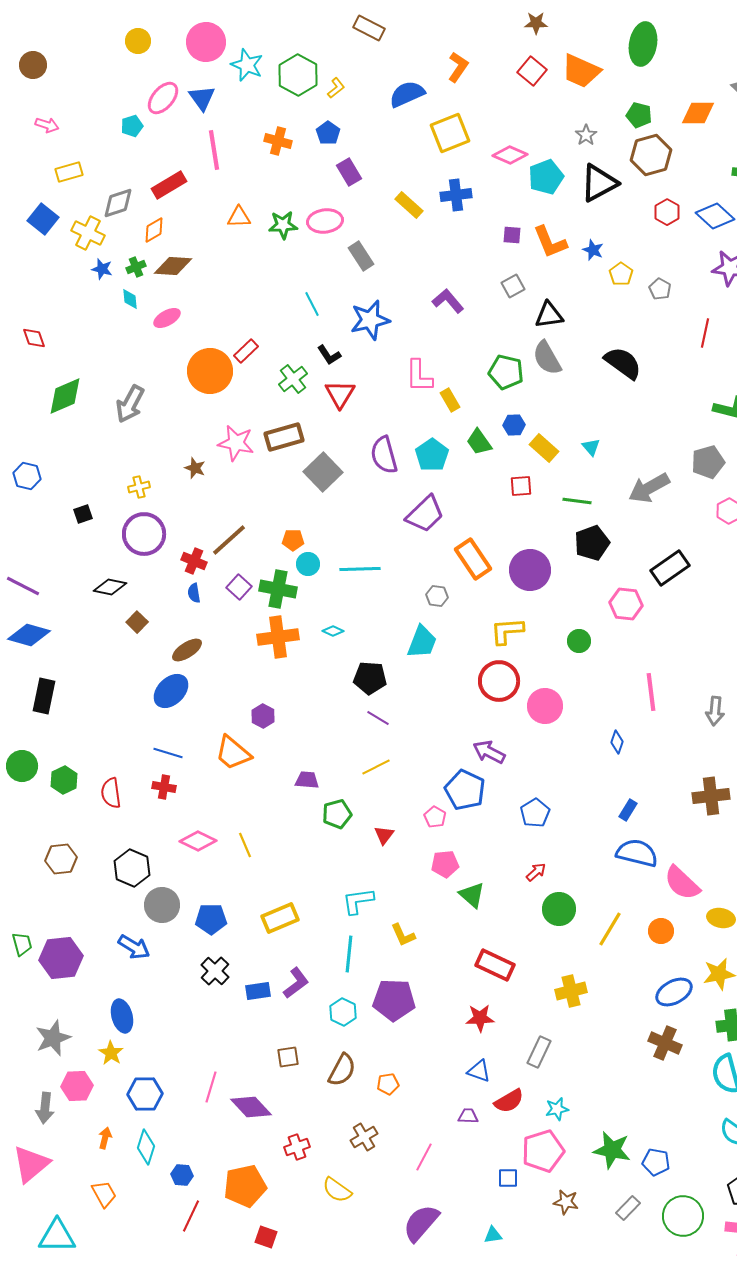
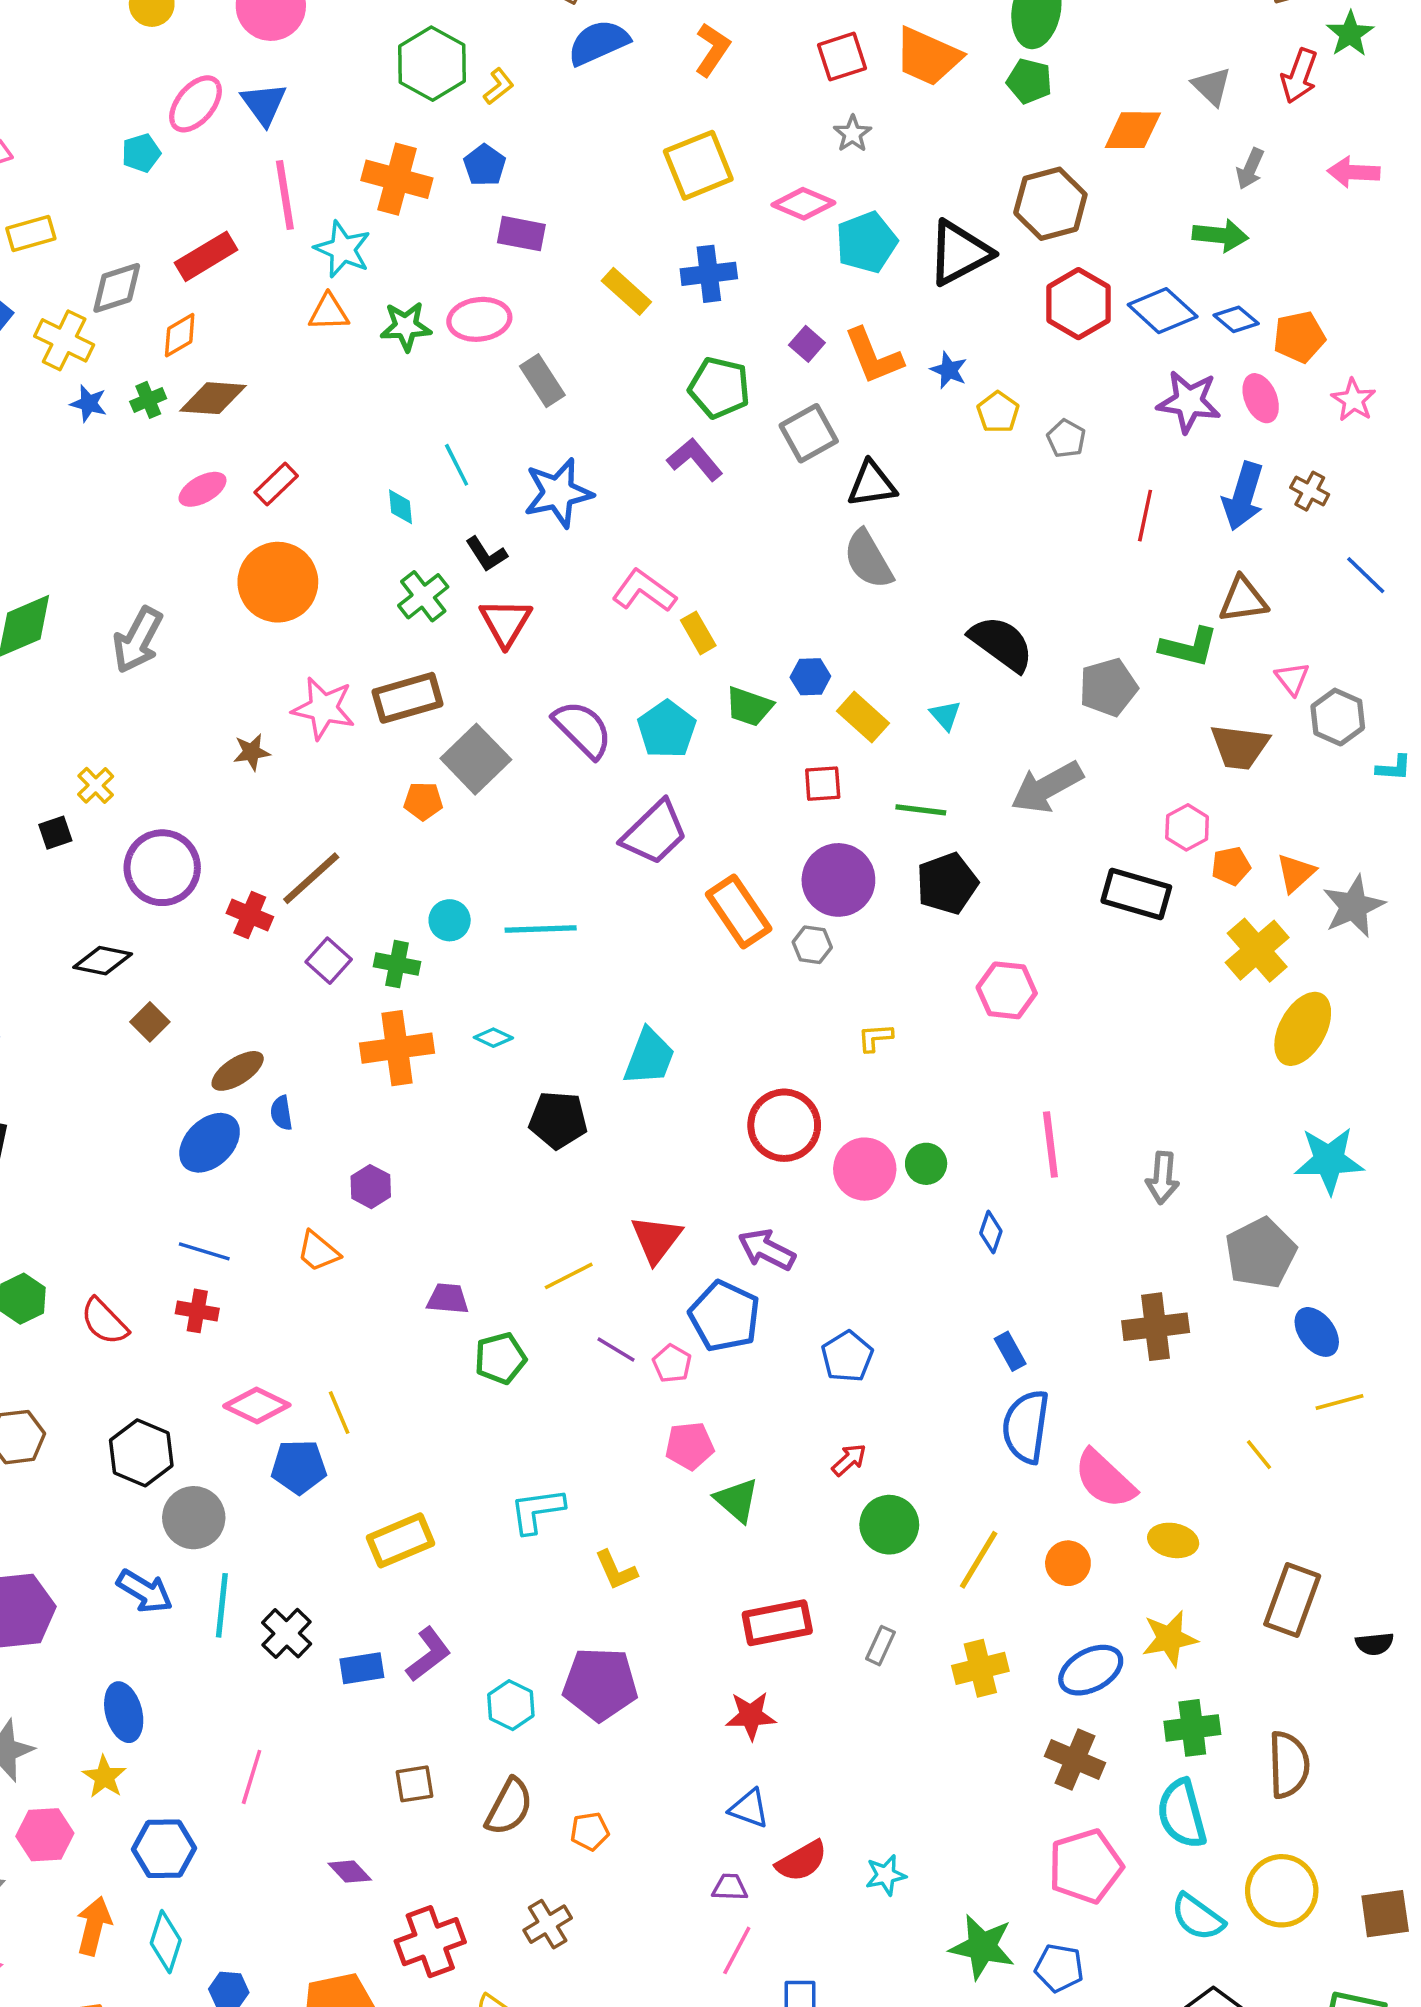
cyan star: (247, 65) -> (343, 249), moved
red square: (532, 71) -> (842, 57), turned 32
blue semicircle: (407, 94) -> (598, 43), moved
green pentagon: (639, 115) -> (1029, 81), moved
gray star: (586, 135) -> (852, 134), moved
orange cross: (278, 141) -> (397, 179), size x1.4
purple rectangle: (349, 172) -> (521, 234), turned -48
red hexagon: (667, 212) -> (1078, 304), size x1.5
purple square: (512, 235) -> (807, 344), turned 36
gray square: (513, 286) -> (809, 433), size x1.4
cyan diamond: (130, 299) -> (400, 507), moved
red rectangle: (246, 351) -> (276, 484), moved
black semicircle: (623, 363) -> (1001, 643), moved
green pentagon: (506, 372) -> (719, 388), moved
pink L-shape: (419, 376) -> (644, 591), turned 126
green trapezoid: (479, 442) -> (749, 707), turned -36
purple semicircle: (384, 455) -> (583, 729), turned 150
gray pentagon: (708, 462) -> (1108, 687), moved
brown star: (195, 468) -> (252, 752), turned -30
yellow cross: (139, 487) -> (96, 785), moved, turned -30
orange pentagon: (293, 540) -> (423, 801), moved
black rectangle: (670, 568) -> (1136, 894), moved, turned 51
purple circle: (530, 570) -> (838, 880), moved
green cross: (278, 589) -> (397, 964), size x0.7
blue semicircle: (194, 593) -> (281, 1113), moved
gray hexagon: (437, 596) -> (812, 945), moved
yellow L-shape: (507, 631) -> (875, 1038), moved, size x0.6
green circle: (579, 641) -> (926, 1164), moved
purple line: (378, 718) -> (616, 1349), moved
orange trapezoid: (233, 753) -> (318, 1251), size x0.7
red semicircle: (111, 793) -> (104, 1321), turned -36
blue rectangle: (628, 810) -> (1010, 1351), turned -60
red triangle: (384, 835) -> (656, 1239), moved, size x1.5
blue semicircle: (637, 853) -> (1026, 1427), turned -96
blue pentagon: (211, 919) -> (299, 1467), moved
cyan line: (349, 954) -> (222, 1605), moved
red rectangle: (495, 965) -> (777, 1623), turned -36
yellow cross: (571, 991) -> (980, 1668), moved
gray rectangle: (539, 1052) -> (881, 1646), moved, size x0.7
pink line: (211, 1087) -> (252, 1777), moved
purple diamond: (251, 1107) -> (350, 1872), size x0.6
orange arrow: (105, 1138) -> (94, 1926), size x1.5
red cross: (297, 1147) -> (430, 1942), size x1.5
pink pentagon: (543, 1151) -> (1085, 1866), moved
pink line: (424, 1157) -> (737, 1950), moved

